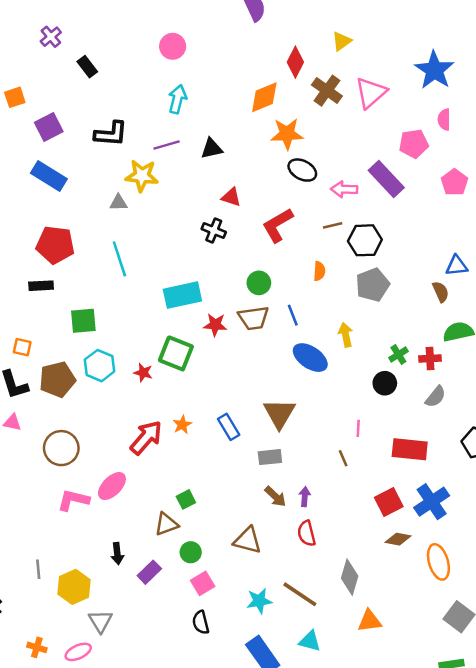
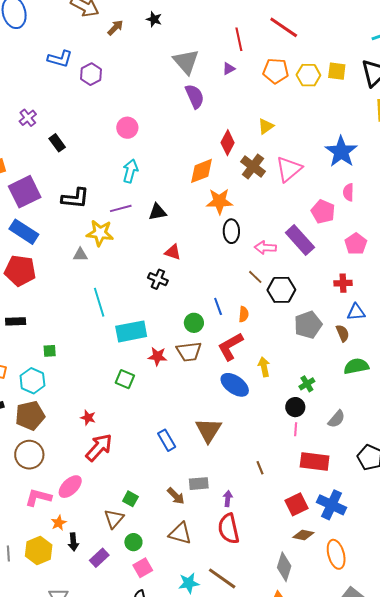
purple square: (49, 127) -> (25, 192), size x1.4
pink pentagon: (414, 144) -> (323, 212), turned 30
black ellipse: (302, 170) -> (231, 231), turned 60
red L-shape: (278, 225) -> (230, 346), moved
brown line: (333, 225) -> (255, 277), turned 56
red pentagon: (55, 245) -> (20, 271), moved
cyan line: (119, 259) -> (99, 302), moved
gray pentagon: (373, 285) -> (308, 325), moved
blue line: (293, 315) -> (218, 306), moved
green square: (83, 321) -> (50, 351), size x0.6
green square: (176, 353) -> (125, 379), size x0.7
red cross: (430, 359) -> (343, 283), moved
cyan hexagon: (100, 366) -> (32, 381), moved
red star: (143, 373) -> (88, 418), moved
brown pentagon: (57, 379) -> (30, 416), moved
orange star: (182, 425) -> (59, 523), moved
pink line: (358, 428) -> (296, 429), moved
gray rectangle: (270, 457) -> (199, 484), moved
brown arrow: (275, 496) -> (176, 496), moved
green square: (186, 499) -> (130, 499), turned -35
blue cross: (432, 502) -> (332, 505), turned -32
brown triangle: (166, 524) -> (114, 519), turned -30
red semicircle: (307, 533) -> (229, 529), size x1.4
gray diamond: (350, 577) -> (284, 567), moved
yellow hexagon: (74, 587) -> (39, 551), moved

